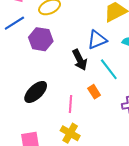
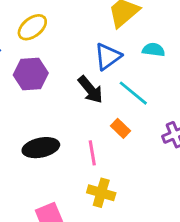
black ellipse: (36, 92) -> (41, 148), turned 45

